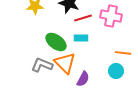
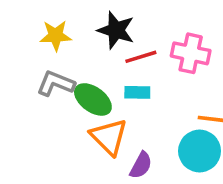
gray L-shape: (42, 65) -> (56, 83), moved
cyan circle: (116, 71) -> (200, 151), size x1.5

